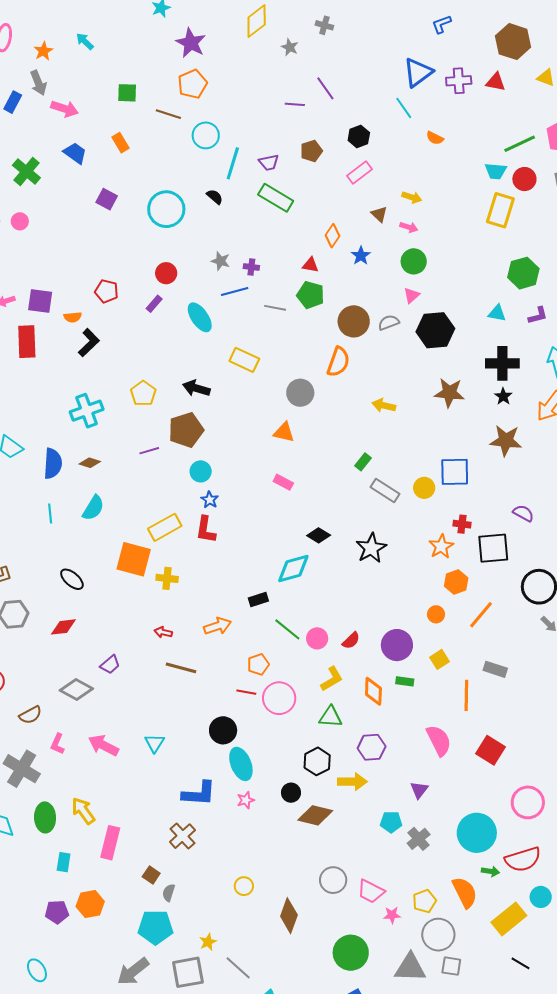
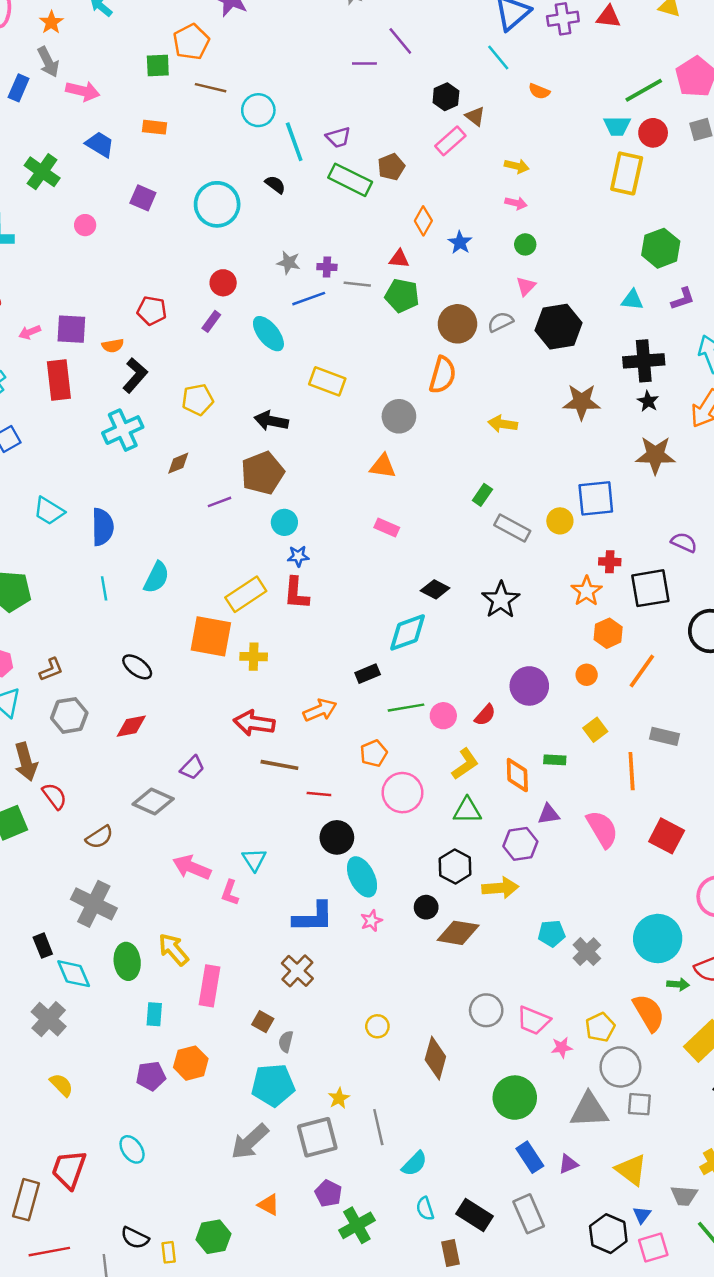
orange pentagon: (192, 84) -> (191, 42), moved
orange rectangle: (120, 143) -> (154, 127), turned -48
brown pentagon: (311, 151) -> (391, 167), moved
cyan line: (233, 163) -> (294, 142), turned -32
brown triangle: (379, 214) -> (475, 116), moved
pink circle: (20, 221) -> (85, 225), moved
green circle: (414, 261) -> (525, 244), size x0.7
gray line: (275, 308) -> (357, 284), moved
yellow pentagon: (143, 393) -> (198, 400), moved, turned 30
cyan cross: (87, 411) -> (123, 430), moved
brown diamond: (90, 463) -> (178, 463), moved, turned -35
blue star: (210, 500) -> (298, 556), turned -30
green line: (287, 629) -> (406, 708), turned -44
red arrow: (163, 632) -> (254, 723), size x1.8
purple circle: (397, 645) -> (529, 686), moved
red line: (246, 692) -> (319, 794), moved
pink L-shape: (57, 744) -> (230, 893), moved
purple triangle: (419, 790) -> (549, 814), moved, turned 48
gray line: (238, 968) -> (378, 1127), turned 40

